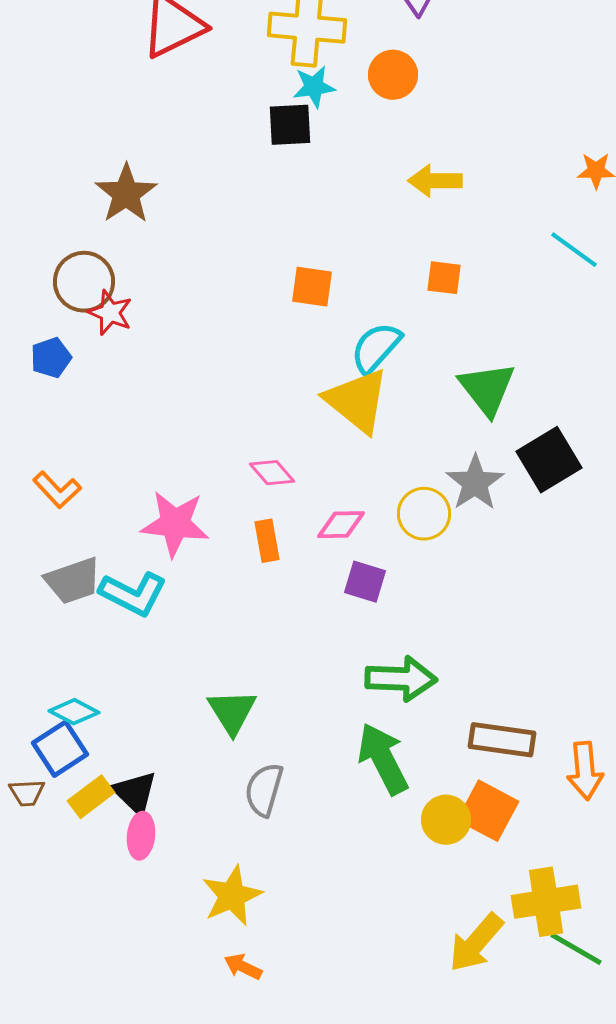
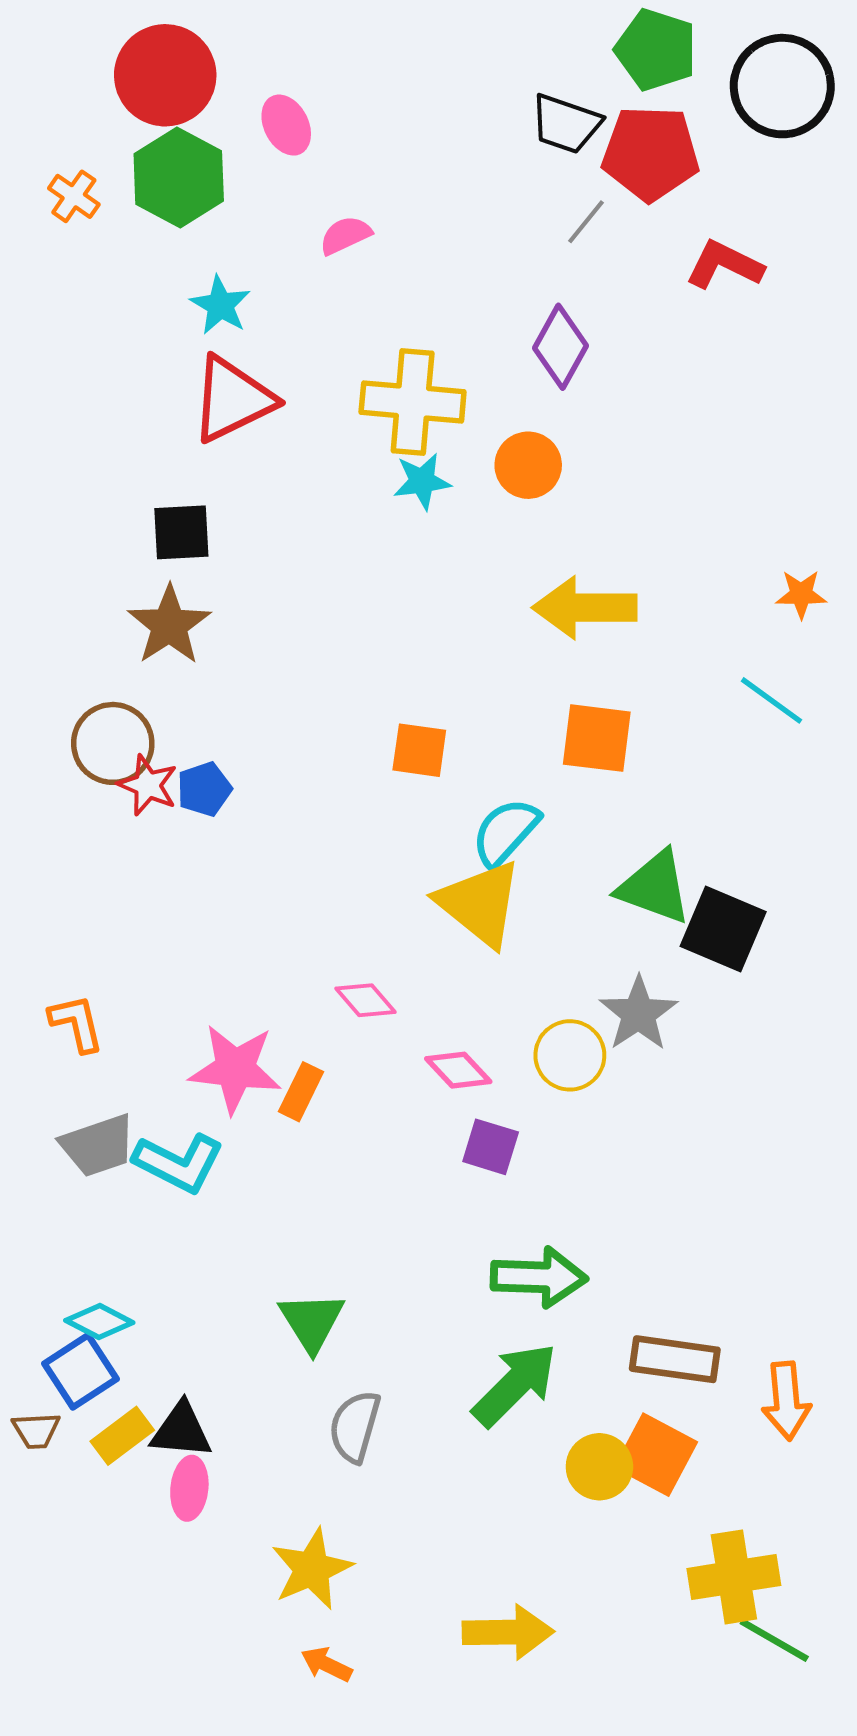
black square: (290, 125) -> (181, 532), moved
yellow arrow: (435, 181) -> (585, 608), size x1.4
orange square: (444, 278) -> (597, 738), size x1.5
blue pentagon: (51, 358) -> (204, 789), moved
green triangle: (487, 389) -> (655, 887), turned -32
black square: (549, 460) -> (723, 929), moved, turned -36
orange L-shape: (57, 490) -> (76, 1023), turned -150
pink diamond: (341, 525) -> (458, 1070), turned 48
orange rectangle: (267, 541) -> (301, 1092), moved, turned 36
green arrow: (383, 759) -> (515, 1385), turned 72
black triangle: (135, 793) -> (181, 1430), turned -39
yellow arrow: (476, 943) -> (508, 1632), moved, turned -132

